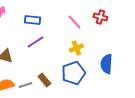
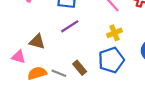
gray line: (25, 85) -> (59, 73), turned 40

